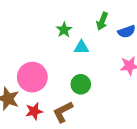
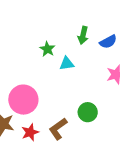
green circle: (81, 84) -> (88, 112), moved

